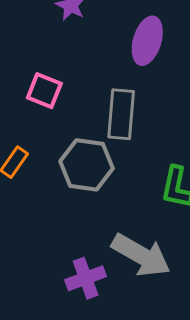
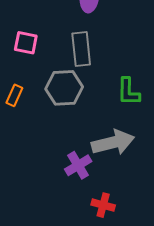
gray arrow: (141, 255) -> (113, 142), turned -33

